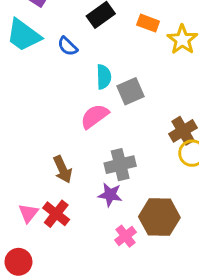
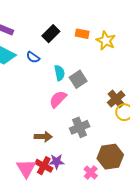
brown arrow: (63, 169) -> (43, 137), turned -54
purple star: (110, 195) -> (57, 162), moved
pink triangle: (28, 213) -> (26, 168), size x1.5

